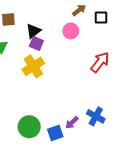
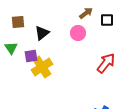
purple square: (36, 43) -> (31, 56), moved, turned -32

